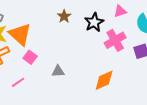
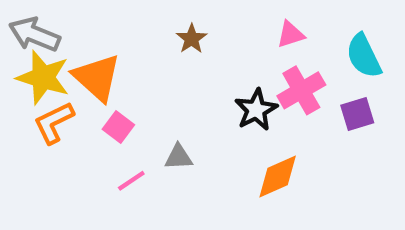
pink triangle: (120, 11) -> (291, 34), moved
black star: (94, 22) -> (256, 110), moved
pink line: (18, 82) -> (131, 181), moved

